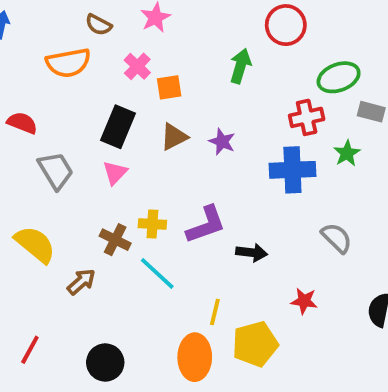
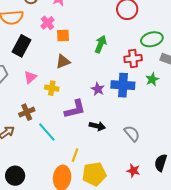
green arrow: (240, 66) -> (101, 44), moved
black rectangle: (118, 127) -> (22, 46), moved
purple star: (222, 142) -> (98, 89), moved
yellow cross: (152, 224) -> (52, 88), moved
gray semicircle: (337, 238) -> (132, 134), moved
brown cross: (115, 240) -> (27, 112), turned 35
red star: (304, 301) -> (133, 171), moved

